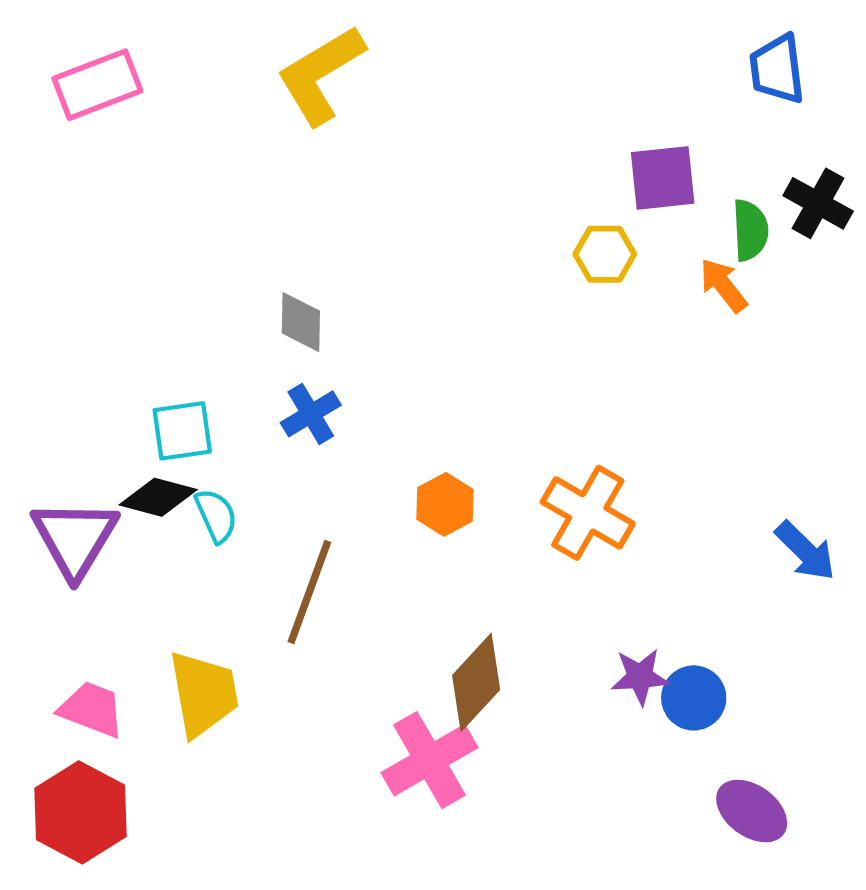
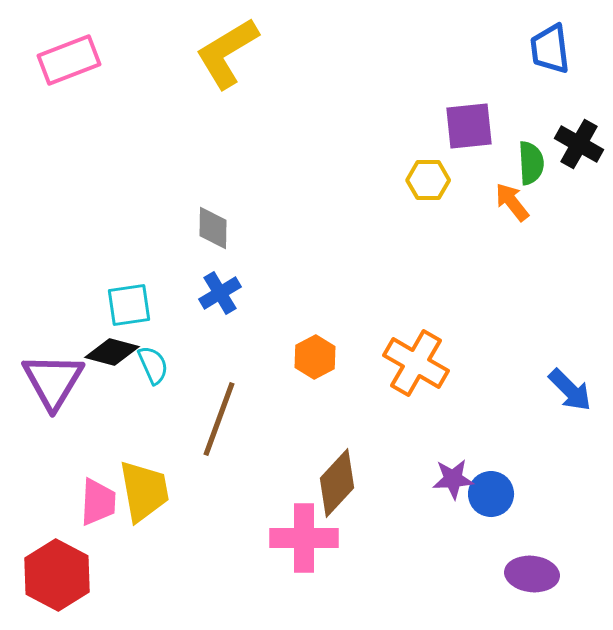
pink trapezoid: (92, 709) -> (98, 502), moved, turned 72
pink cross: (429, 760) -> (304, 538), turned 30
purple ellipse: (752, 811) -> (532, 574), turned -30

